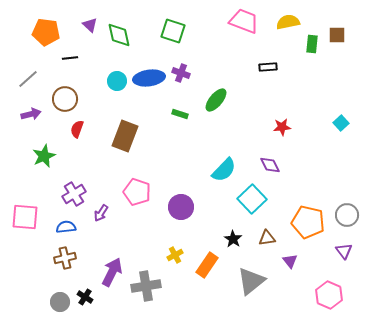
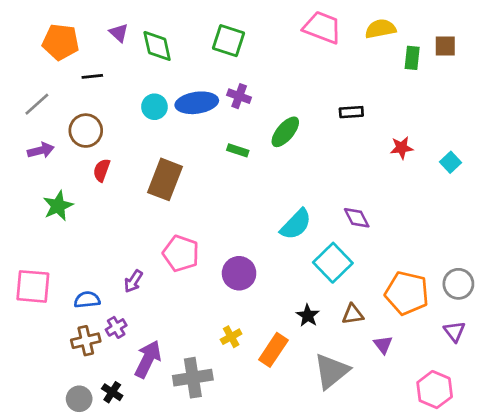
black rectangle: (268, 67) -> (351, 112), moved
red star: (282, 127) -> (402, 148), moved
purple cross: (74, 194) -> (116, 327), moved, size x0.7

